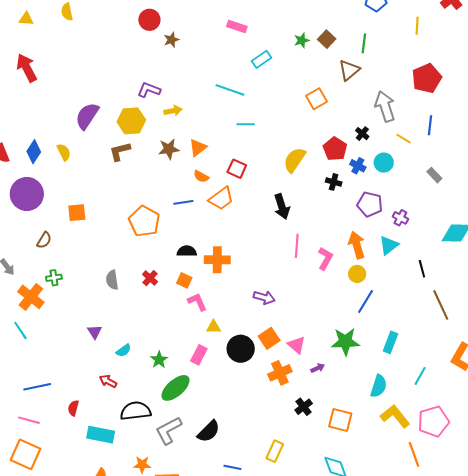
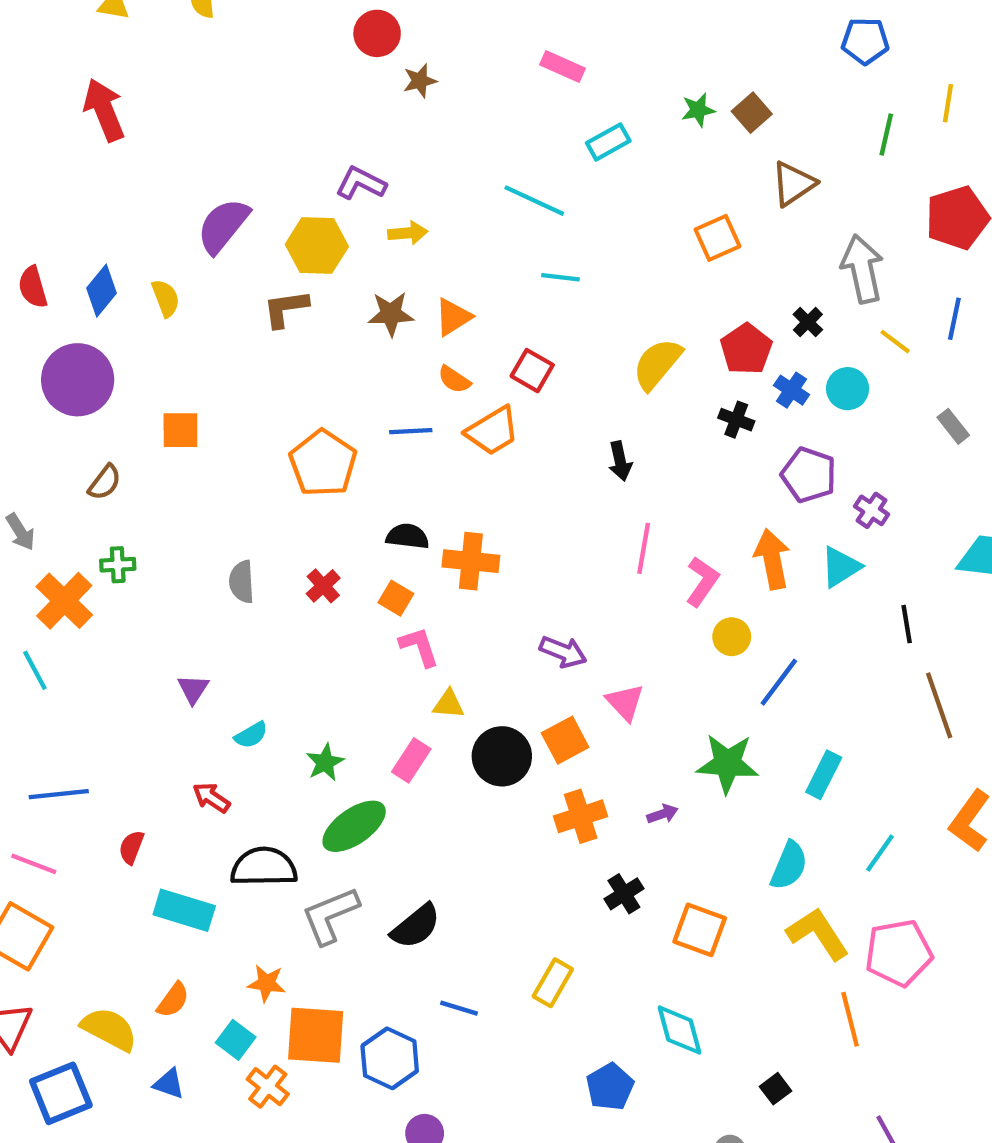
green line: (364, 43) -> (886, 135), moved
black arrow: (282, 207) -> (620, 461), size x0.7
yellow circle: (357, 274) -> (732, 637), moved
pink triangle: (297, 345) -> (625, 702), moved

